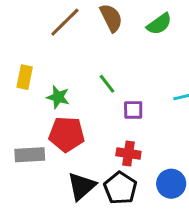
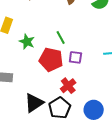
red pentagon: (67, 134) -> (51, 60), moved
red cross: (128, 153) -> (68, 86), turned 35

